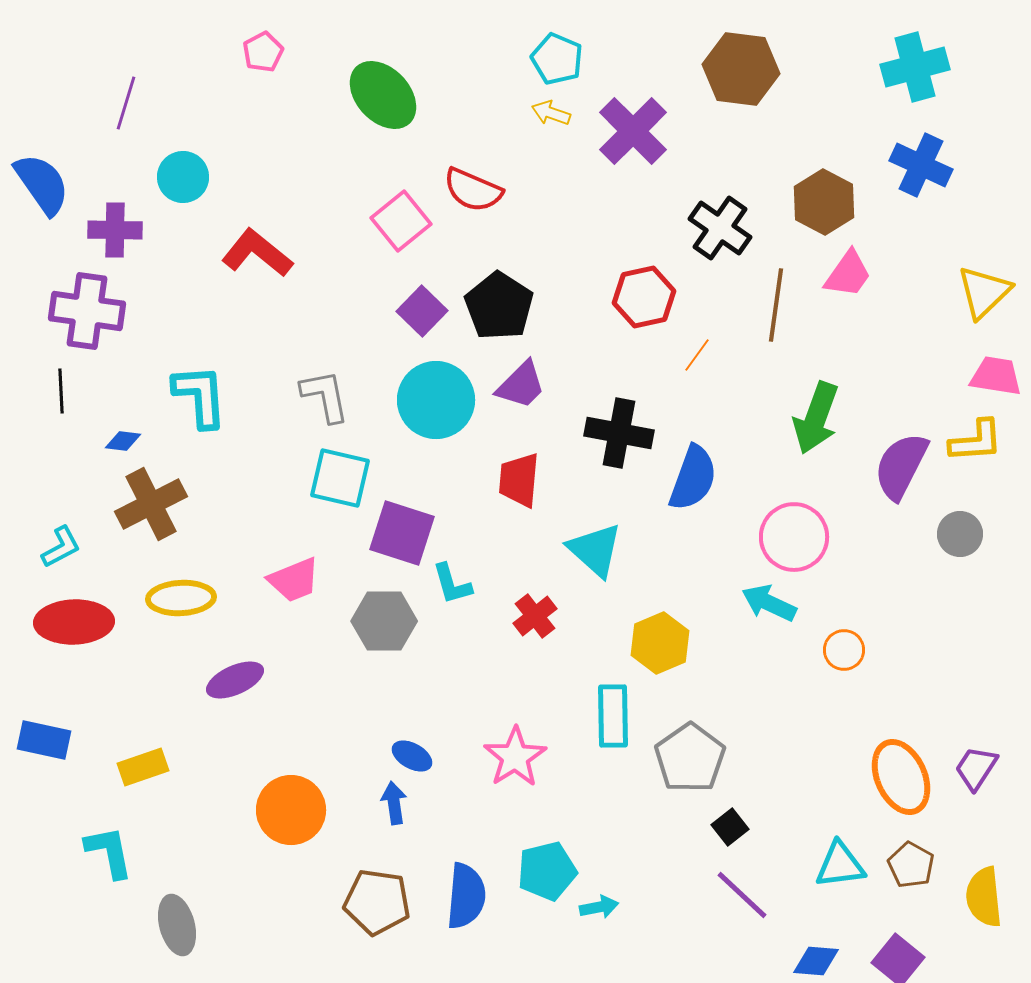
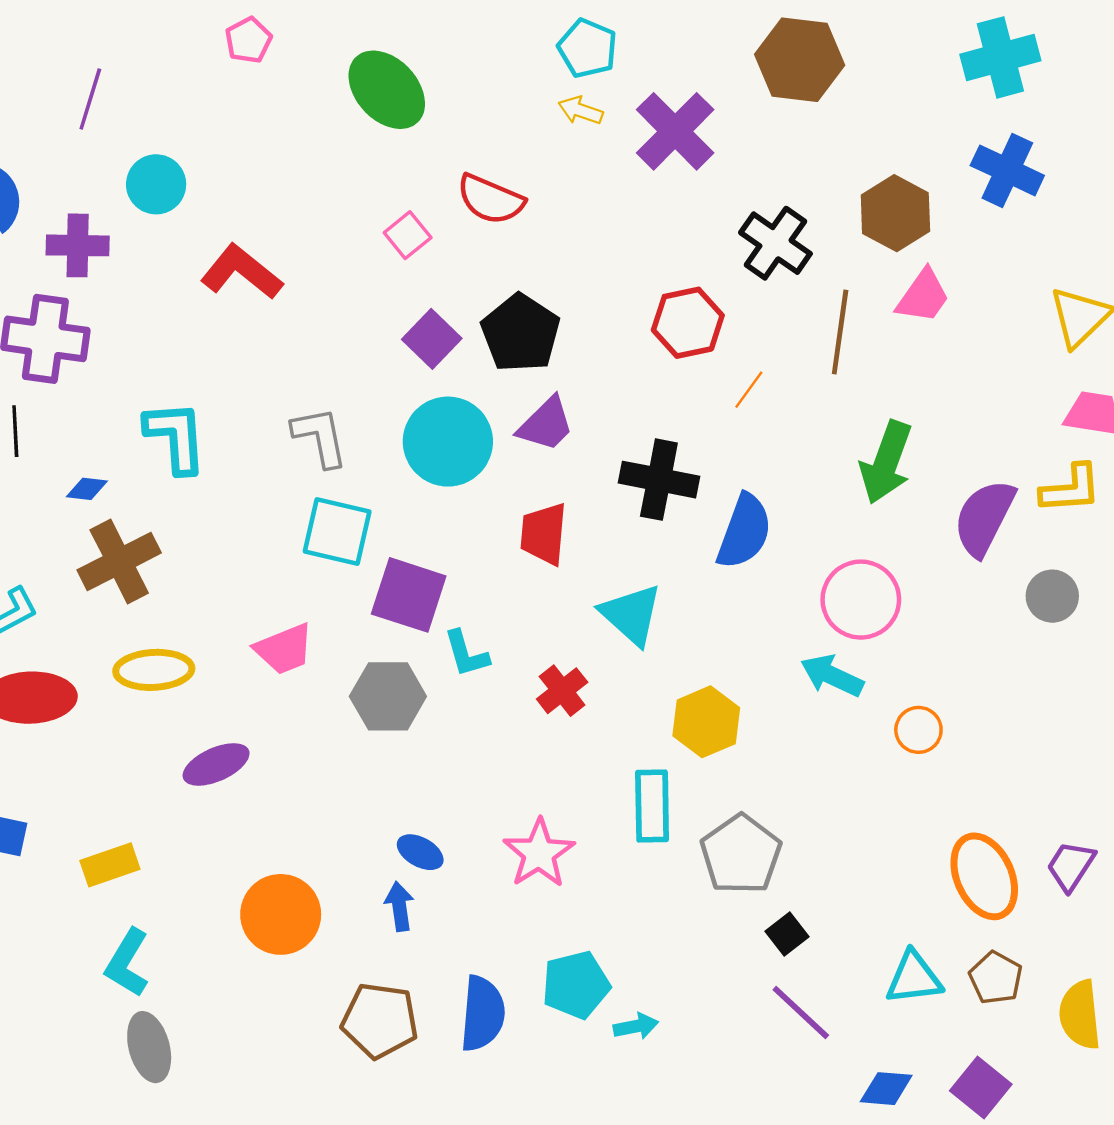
pink square: (401, 221) -> (408, 235), size x0.7
cyan L-shape: (109, 852) -> (127, 963), moved, turned -138

